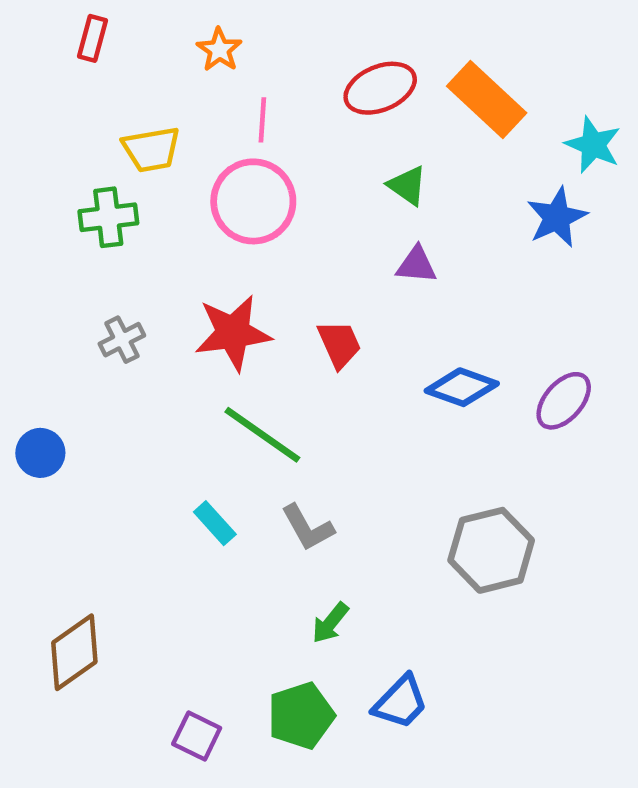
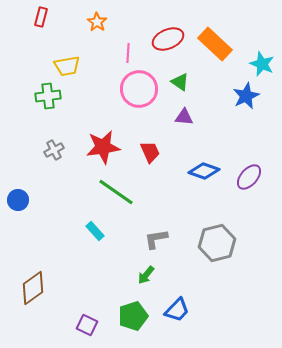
pink line: (262, 120) -> (128, 53), moved
pink circle: (253, 201) -> (139, 89), moved
gray L-shape: (308, 528) -> (156, 239), moved, turned 110

